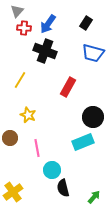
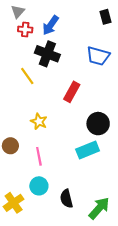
black rectangle: (86, 23) -> (106, 17), moved, turned -48
yellow line: (20, 80) -> (27, 76), moved, turned -66
yellow star: (28, 115) -> (39, 121), moved
cyan circle: (52, 170) -> (39, 186), moved
green arrow: (94, 197) -> (99, 208), size x1.6

